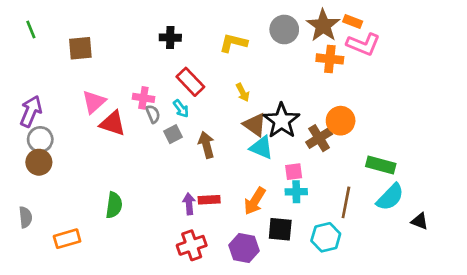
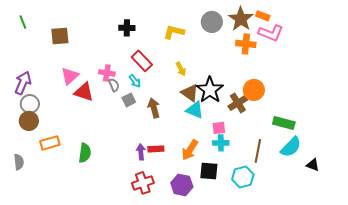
orange rectangle: (67, 239) -> (50, 143), moved

